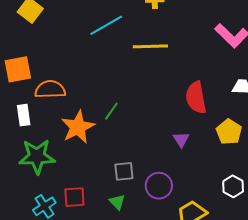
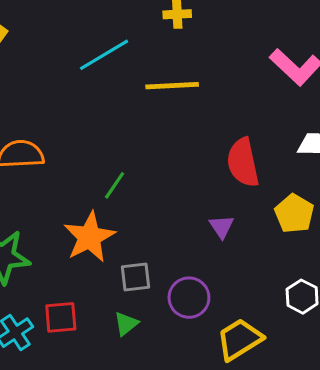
orange star: (78, 127) -> (89, 237), moved
green triangle: (117, 202) -> (126, 324), turned 36

